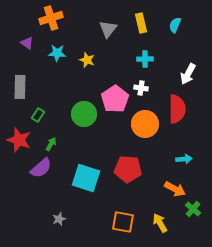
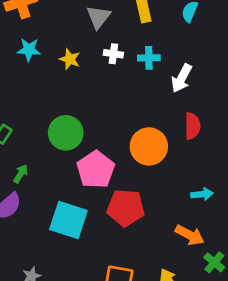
white arrow: (188, 74) -> (182, 78), moved
white cross: (141, 88) -> (113, 54), moved
pink pentagon: (115, 99) -> (96, 170), moved
red semicircle: (177, 109) -> (192, 126), size x0.7

